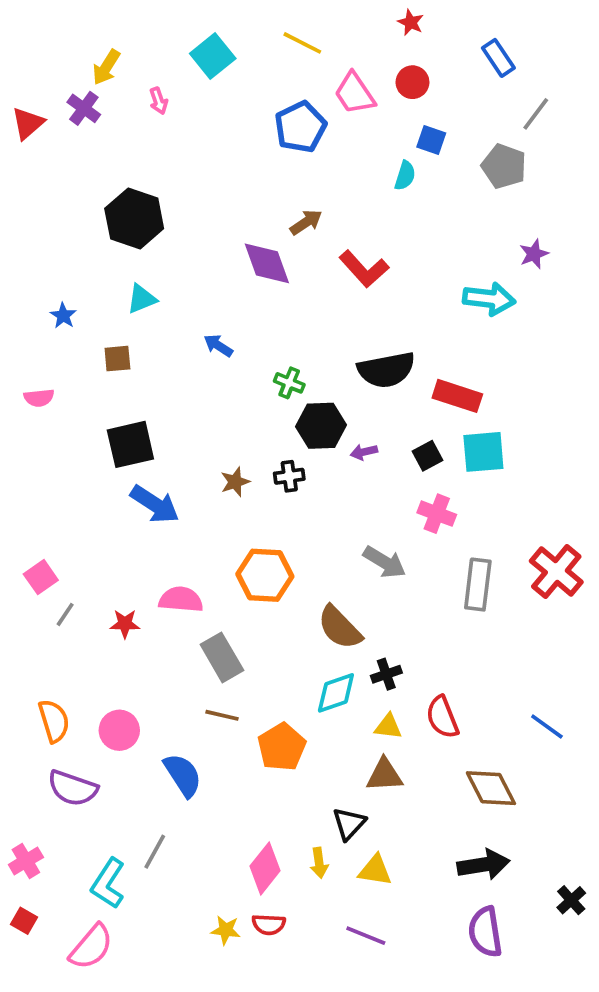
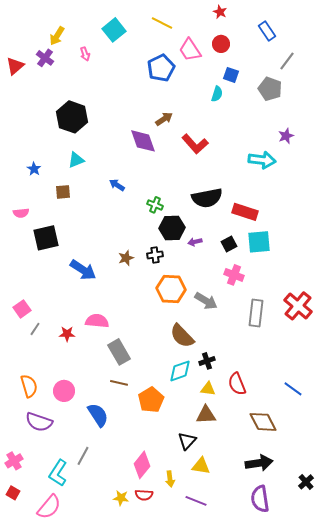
black square: (130, 444) -> (46, 238), moved
orange hexagon: (265, 575) -> (171, 289), moved
yellow arrow: (319, 863) -> (170, 479), moved

